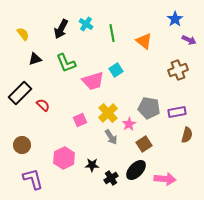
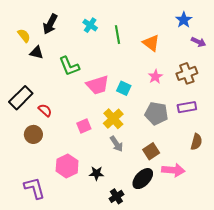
black arrow: (61, 29) -> (50, 24), moved
black triangle: (35, 59) -> (37, 52), moved, turned 32
cyan square: (116, 70) -> (124, 88), moved, turned -32
purple rectangle: (177, 112) -> (187, 107), moved
pink star: (129, 124) -> (155, 77), moved
brown circle: (22, 145) -> (33, 134), moved
black cross: (111, 178) -> (116, 196), moved
pink arrow: (165, 179) -> (173, 170), moved

